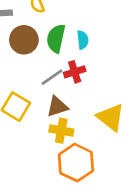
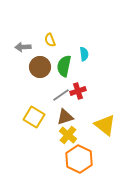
cyan semicircle: (83, 40) -> (84, 54), moved
yellow cross: (61, 131) -> (68, 135), turned 30

